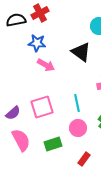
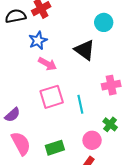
blue star: (37, 43) -> (38, 40), turned -30
pink square: (42, 107) -> (52, 97), moved
pink circle: (78, 128) -> (92, 140), moved

